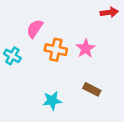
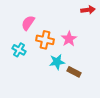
cyan cross: (12, 56) -> (19, 50), moved
cyan star: (52, 101) -> (57, 62), moved

